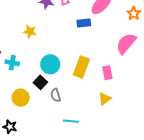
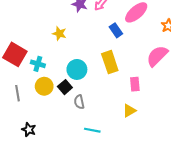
blue rectangle: (84, 23) -> (116, 30), turned 56
yellow rectangle: (81, 67) -> (110, 62), moved, turned -45
yellow circle: (21, 98) -> (44, 86), moved

